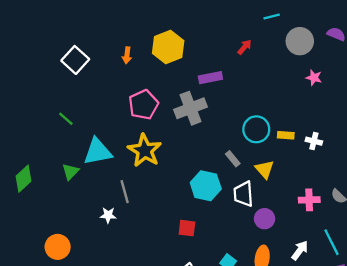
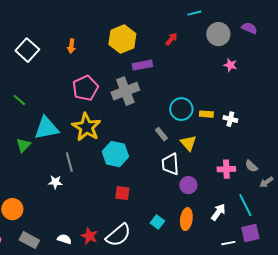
yellow hexagon: (168, 47) -> (122, 39), moved
cyan hexagon: (206, 186) -> (115, 154), moved

